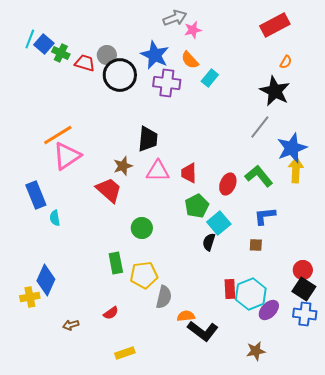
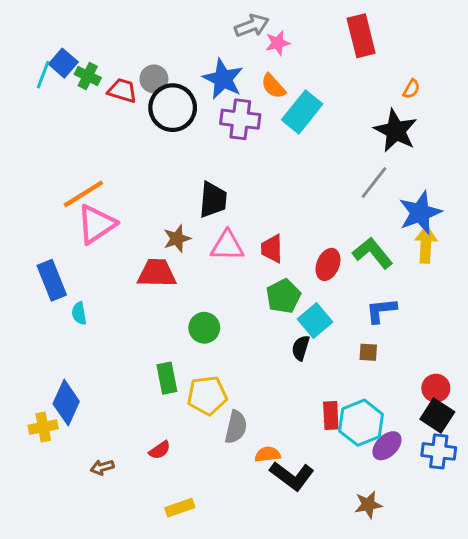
red rectangle: (275, 25) -> (361, 36), moved, turned -76
cyan line: (30, 39) -> (43, 75), moved
cyan rectangle: (210, 78) -> (302, 112), size x1.6
red trapezoid: (109, 190) -> (157, 273), turned -40

